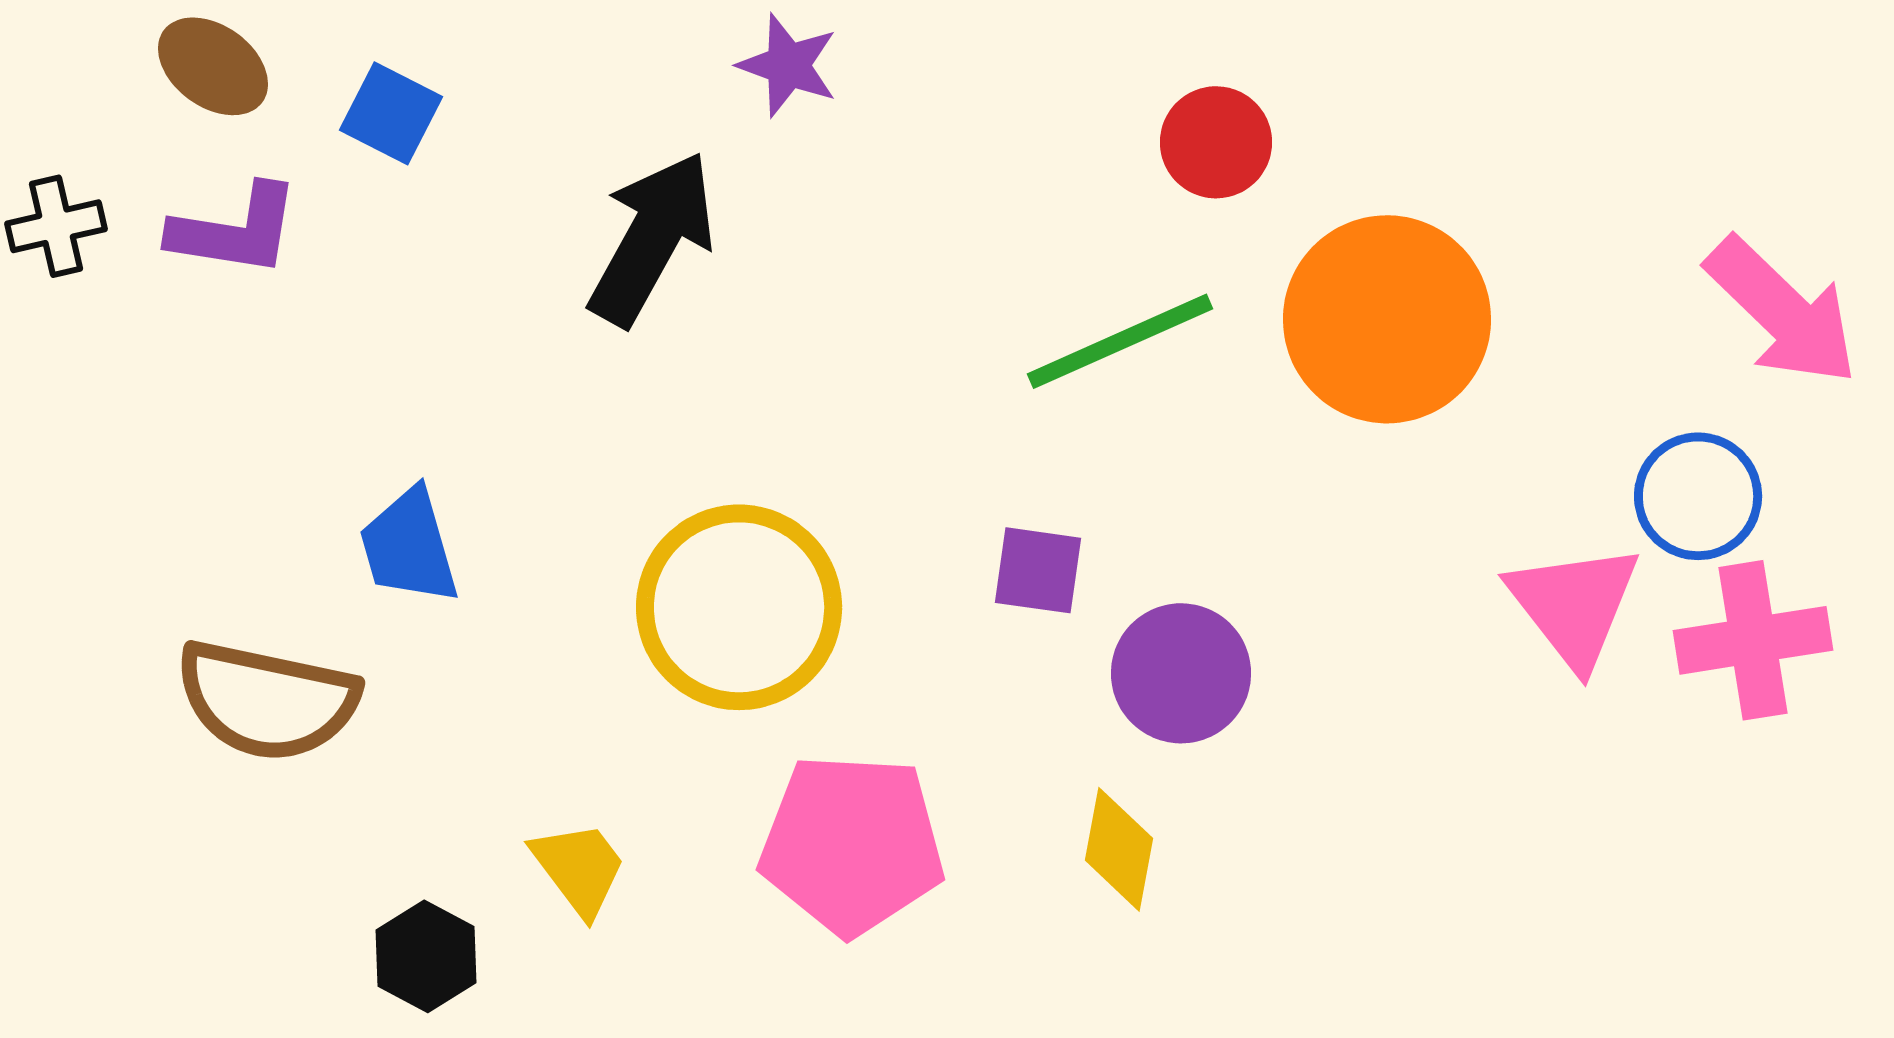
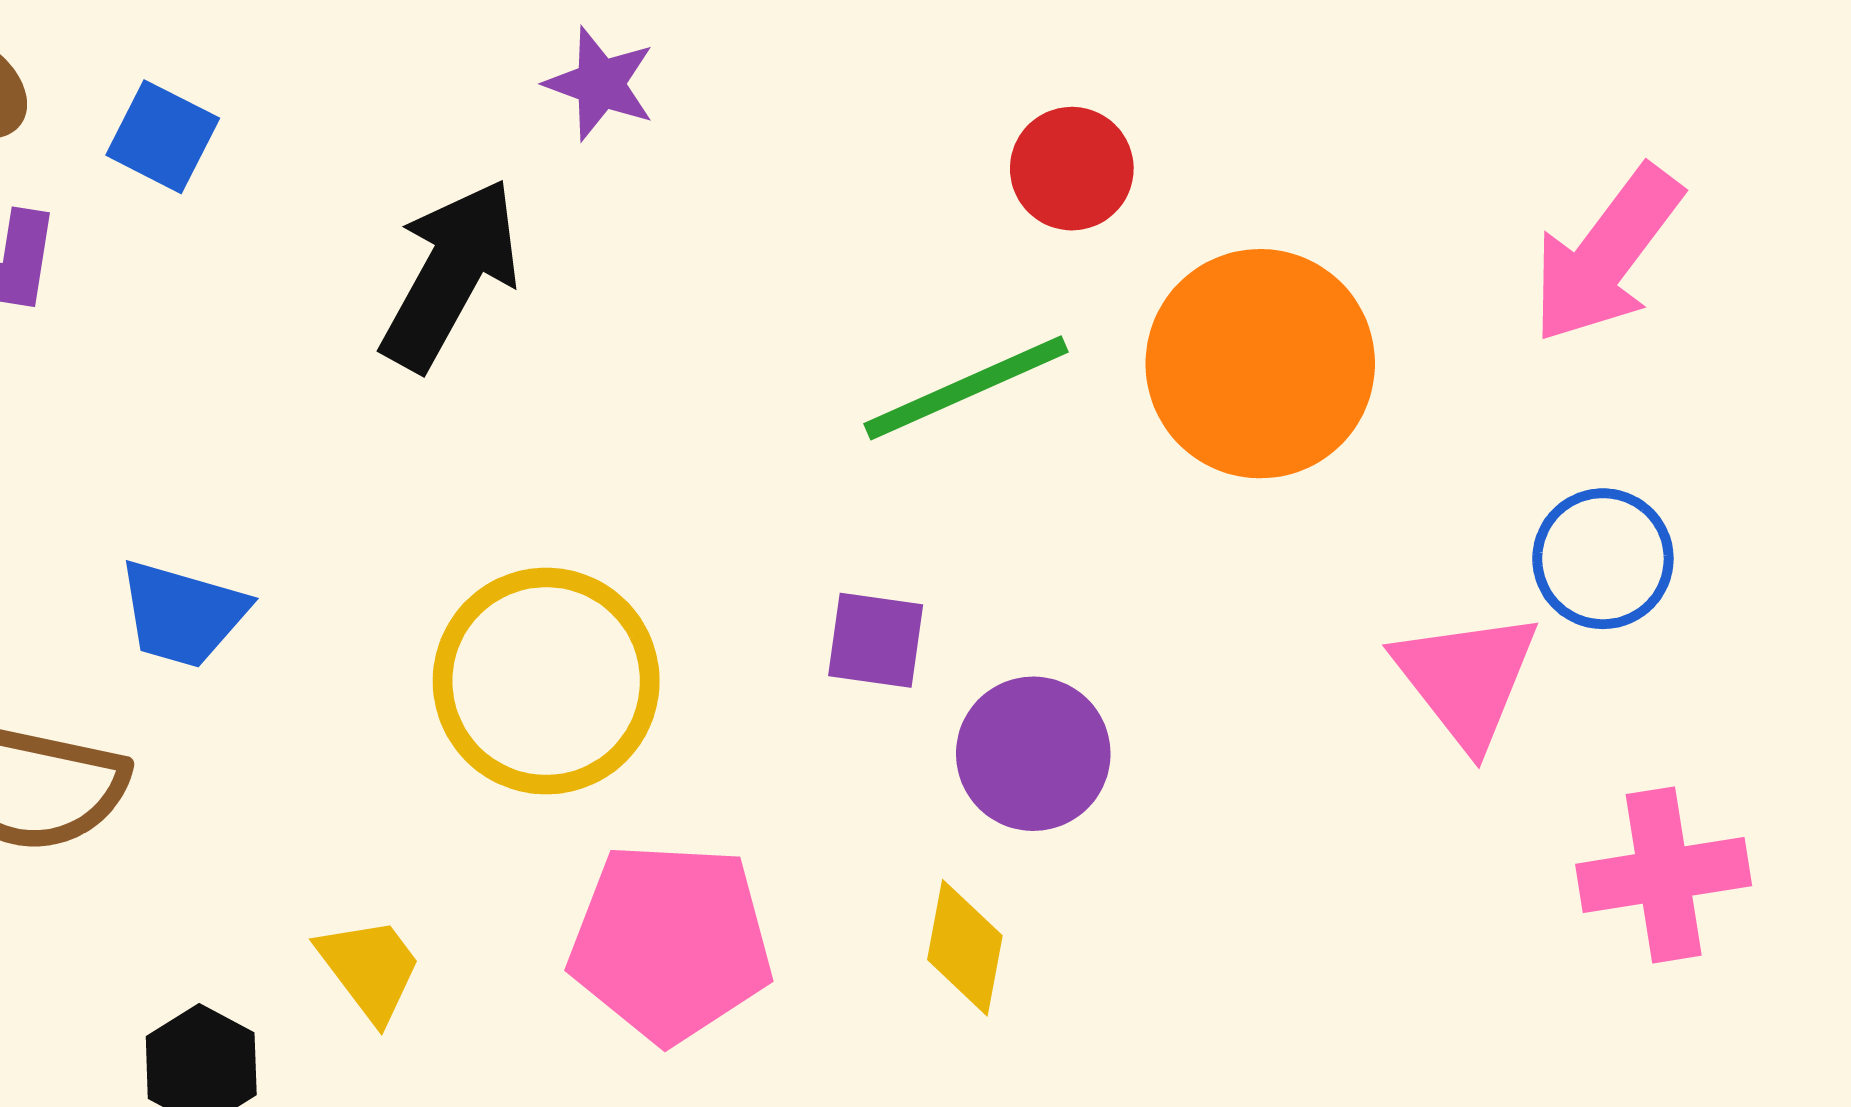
pink arrow: (1782, 311) -> (1606, 255), moved, turned 83
blue trapezoid: (409, 546) -> (182, 614), turned -58
pink cross: (1753, 640) -> (1664, 875), moved

